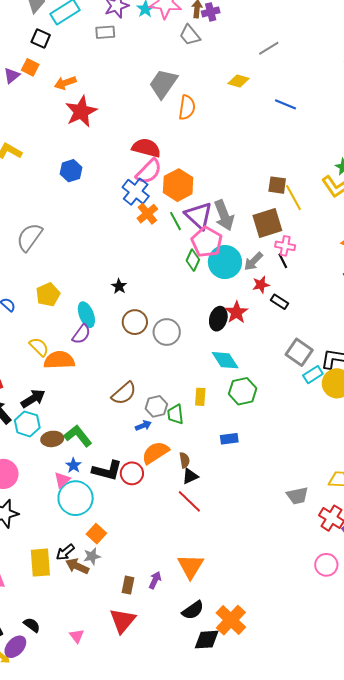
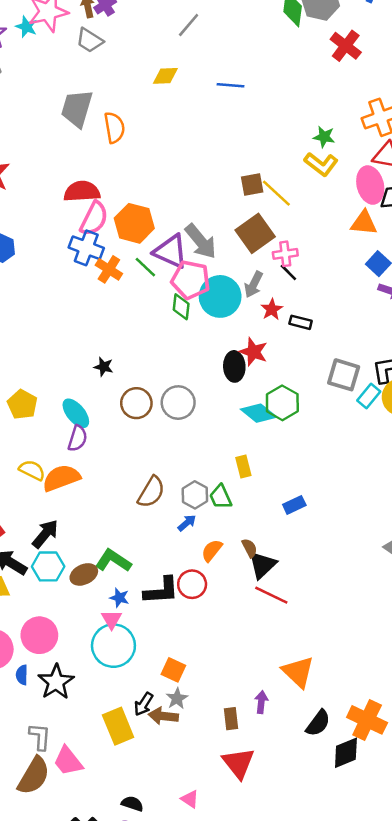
green hexagon: (243, 391) -> (282, 403), moved
orange semicircle: (155, 453) -> (212, 550), size x0.7
black triangle: (190, 476) -> (262, 565), size x1.4
cyan circle: (76, 498) -> (113, 646), moved

